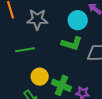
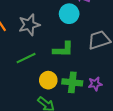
green L-shape: (72, 44) -> (63, 49), moved

